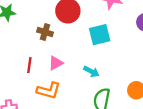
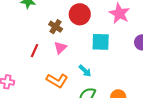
pink triangle: (56, 63) -> (60, 48), moved, turned -32
orange L-shape: (49, 90) -> (57, 81), moved

